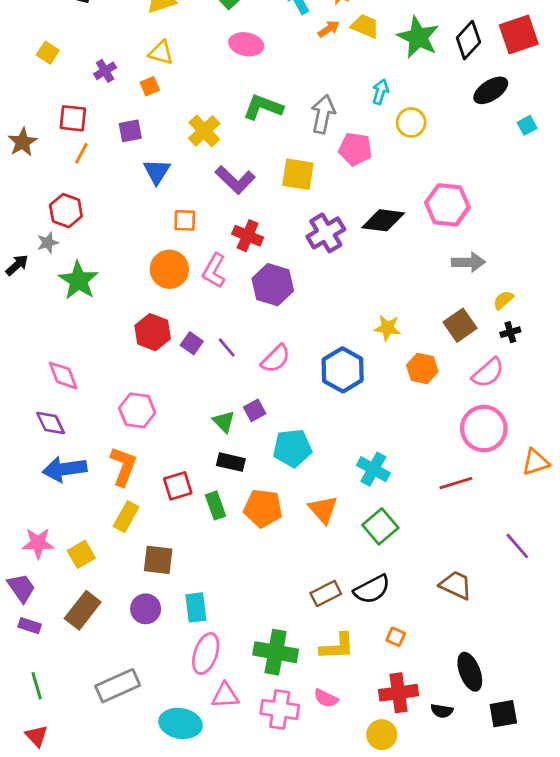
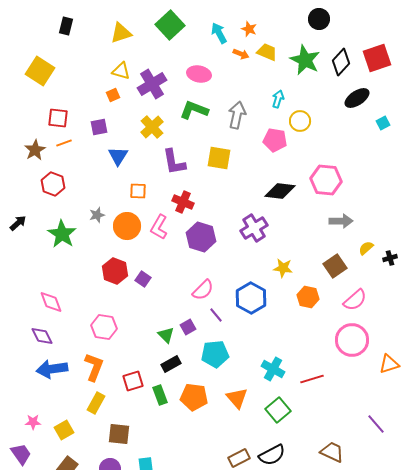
orange arrow: (329, 29) -> (241, 54), turned 56
pink ellipse: (246, 44) -> (199, 74), moved
yellow square: (48, 53) -> (40, 71), size x1.8
purple cross: (105, 71) -> (152, 84), moved, size x1.8
brown star: (23, 142) -> (35, 150), moved
pink pentagon: (355, 149) -> (275, 140), moved
orange line: (81, 153) -> (64, 143), turned 42
purple L-shape: (235, 180) -> (174, 162), turned 36
purple cross: (326, 233) -> (254, 228), moved
gray star: (48, 243) -> (97, 215), moved
black cross: (510, 332) -> (390, 258), moved
purple line: (227, 348) -> (216, 315), moved
black rectangle: (231, 462) -> (171, 364), turned -42
red line: (456, 483) -> (312, 379), moved
pink star: (38, 543) -> (33, 422), size x0.7

